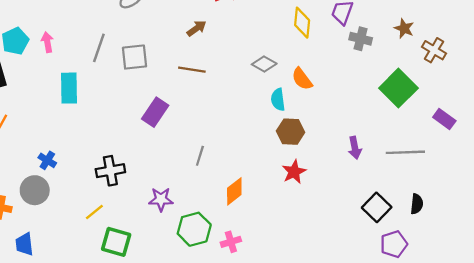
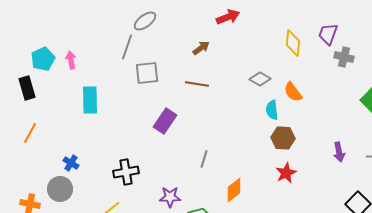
gray line: (99, 48) -> (127, 47), moved

